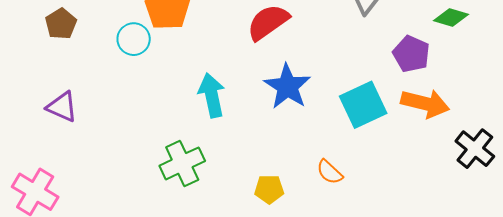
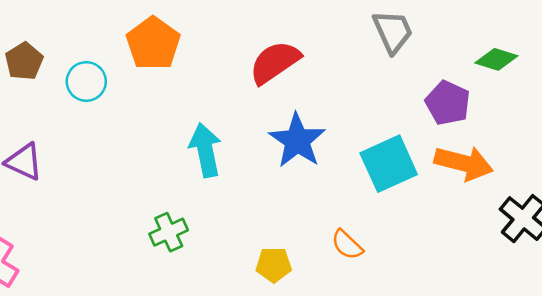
cyan circle: (134, 39) -> (86, 81), moved
green cross: (182, 163) -> (169, 232), size x0.7

